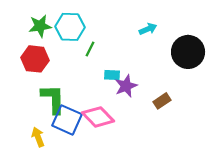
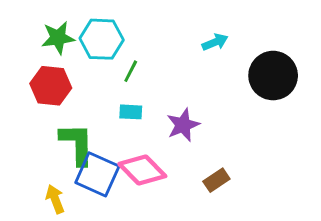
cyan rectangle: (112, 75) -> (131, 112), moved
brown rectangle: (162, 101) -> (216, 180), moved

